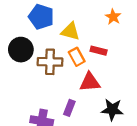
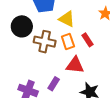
red rectangle: (99, 51) -> (87, 40), turned 32

